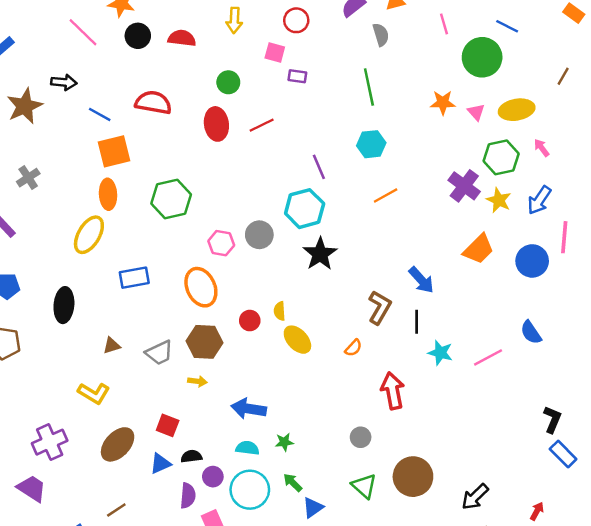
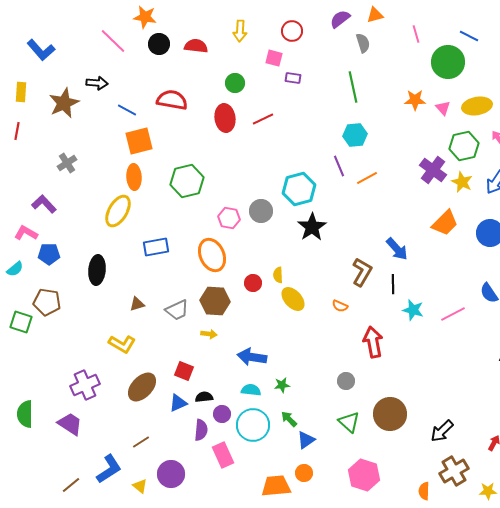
purple line: (319, 167) -> (339, 166), moved
orange semicircle: (353, 348) -> (340, 306), turned 70

